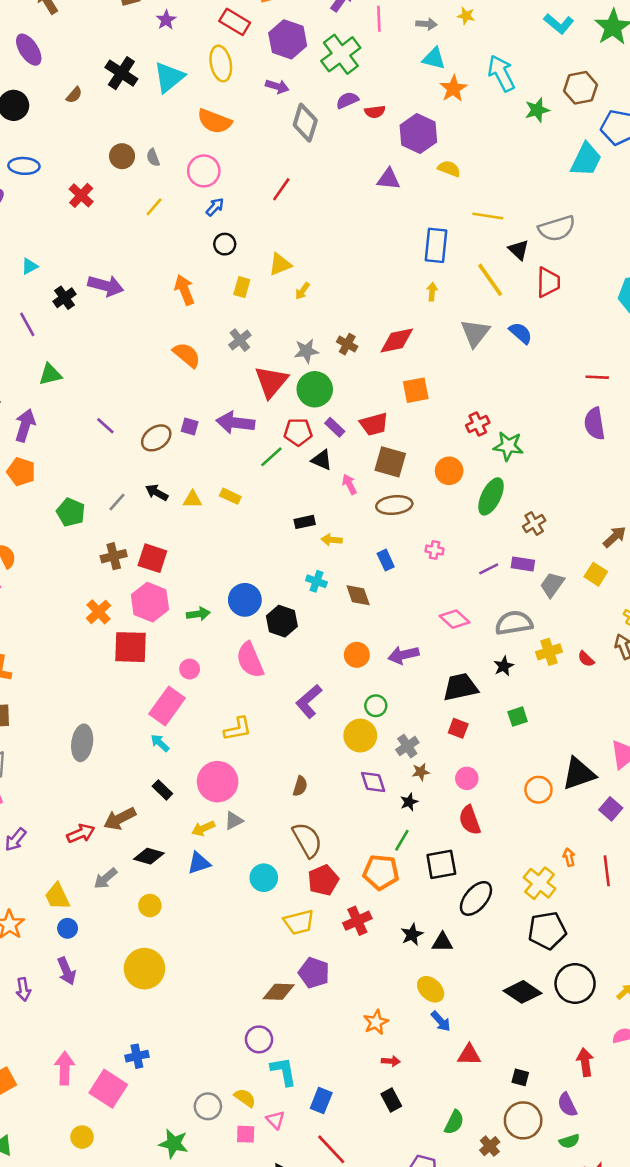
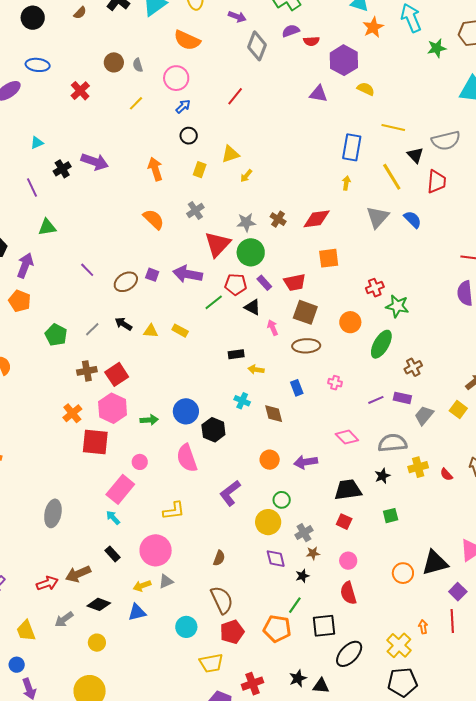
red square: (152, 558) -> (117, 374), turned 35
red line: (607, 871) -> (452, 621), moved
red cross: (357, 921) -> (253, 684), moved
blue circle: (68, 928) -> (17, 665), moved

